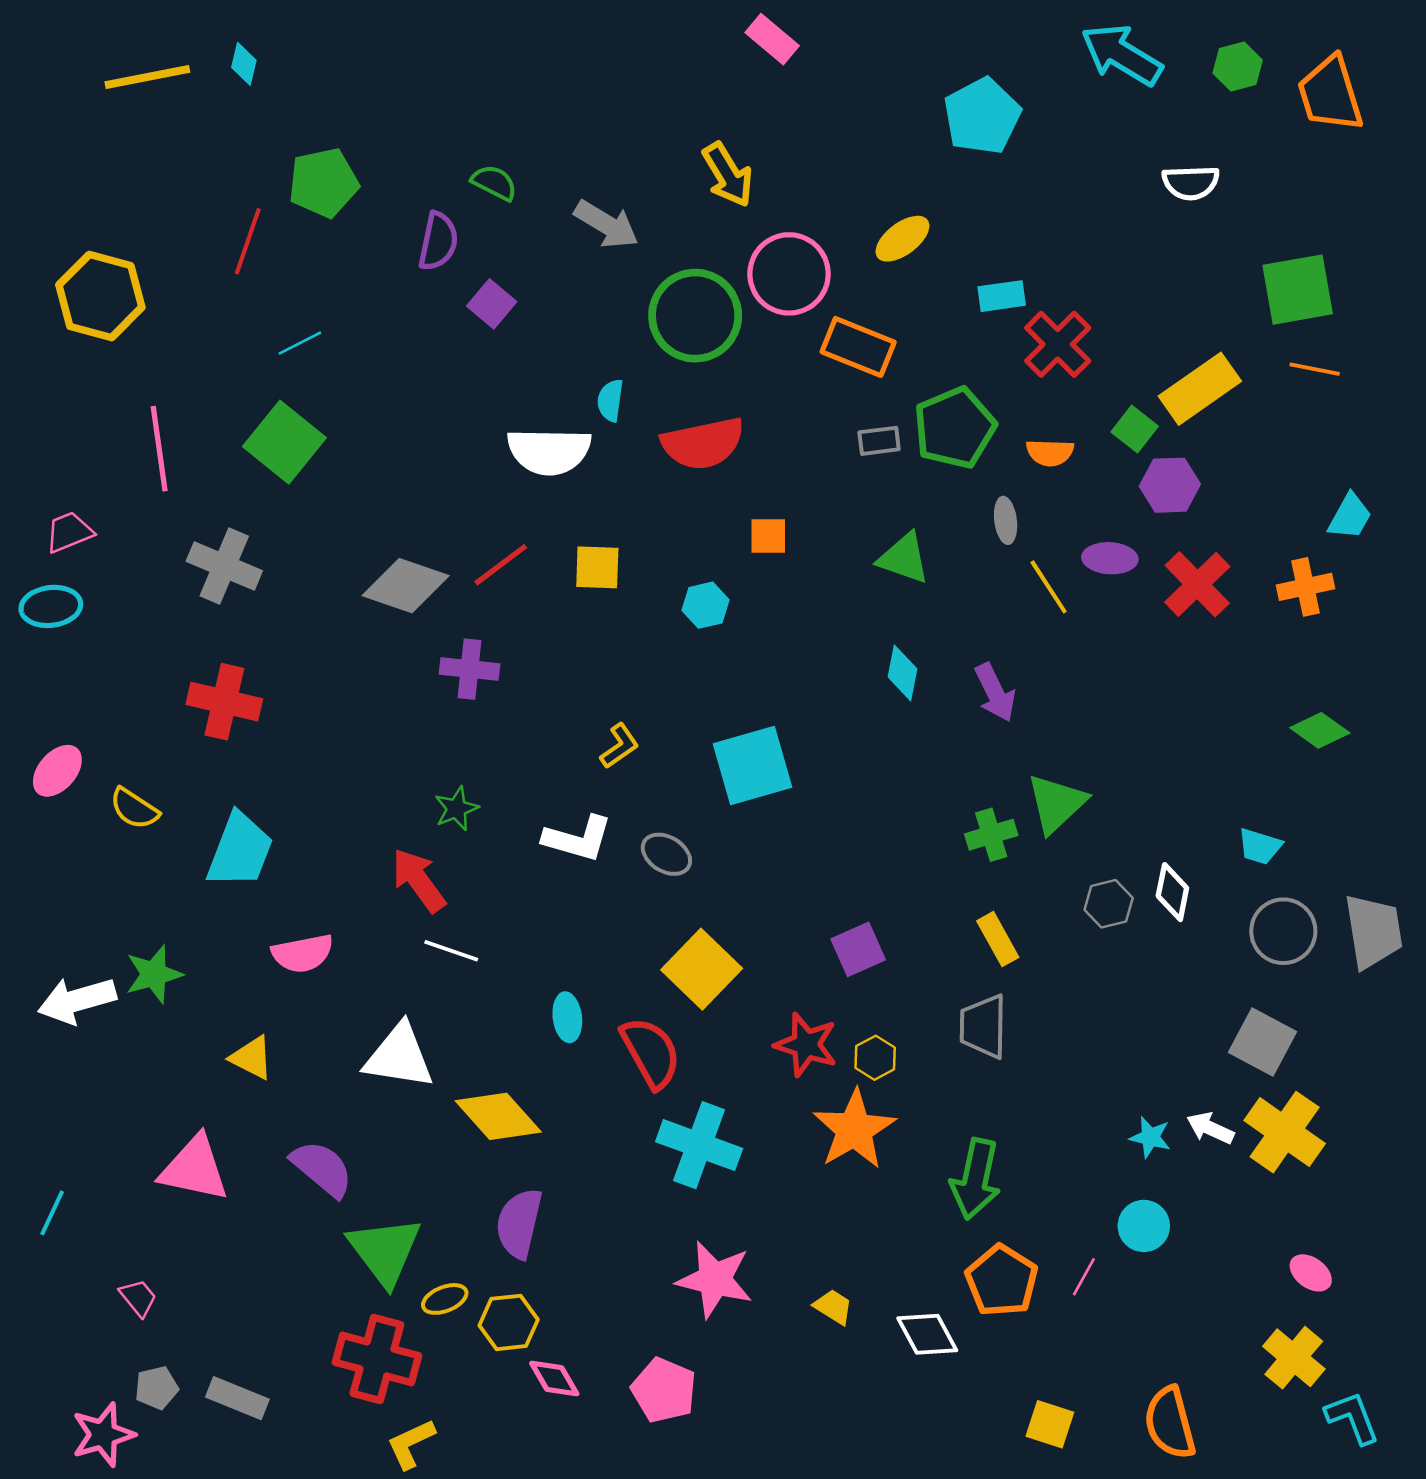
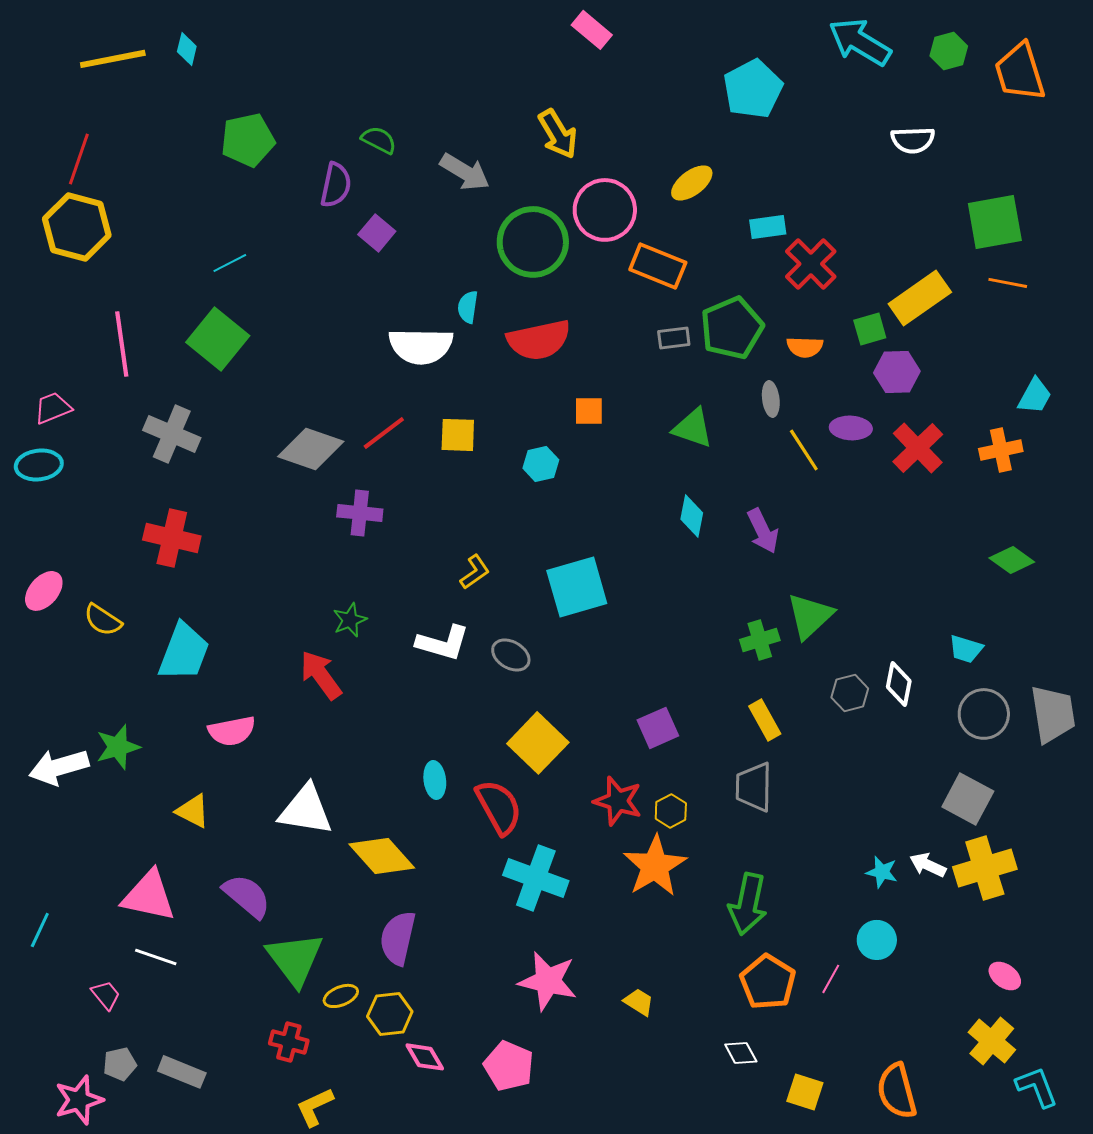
red line: (248, 241) -> (79, 159), moved
green square: (1135, 429) -> (870, 329), turned 36
white line: (451, 951) -> (156, 957), moved
yellow cross: (1285, 1132) -> (985, 868), turned 38
white diamond: (927, 1334) -> (741, 1053), moved, size x0.7
red cross: (377, 1359) -> (289, 1042), size x0.6

